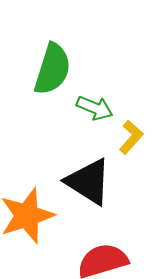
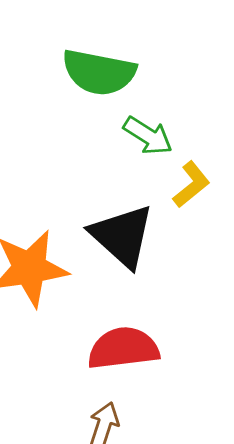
green semicircle: (52, 69) -> (99, 72), turned 74

